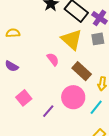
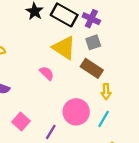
brown rectangle: (82, 71) -> (92, 68), moved

